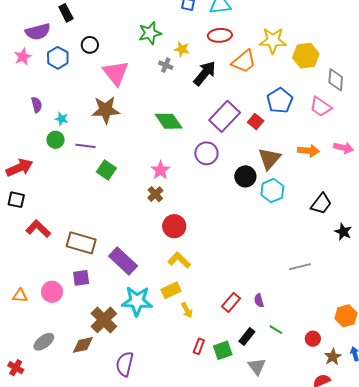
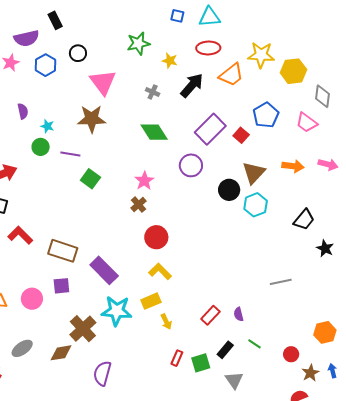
gray cross: (166, 65) -> (153, 92), moved

